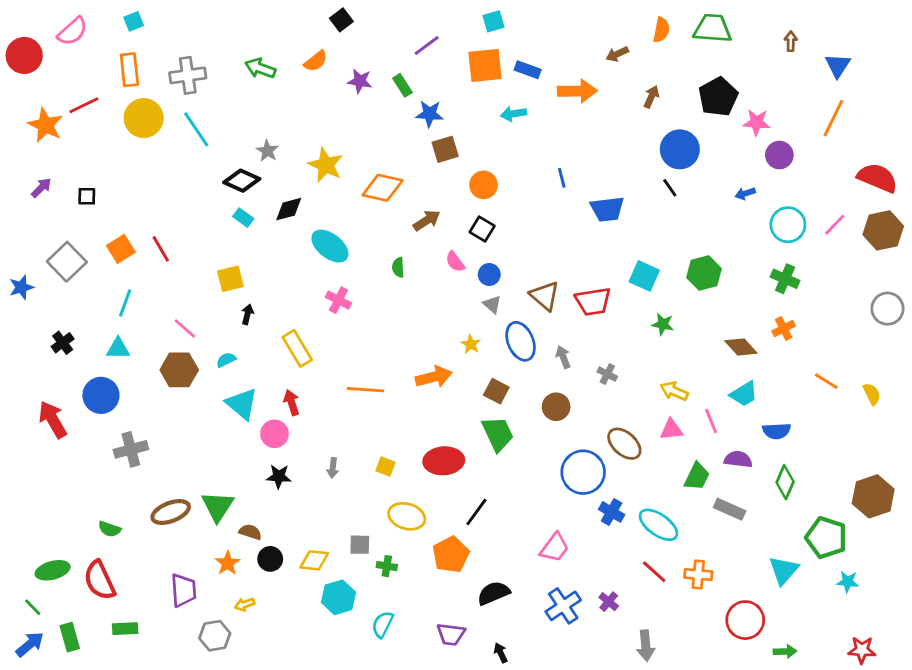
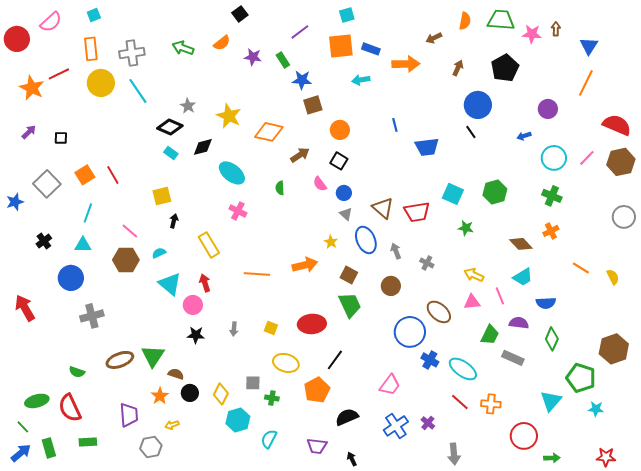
pink star: (757, 122) -> (532, 34), moved
red arrow: (53, 420) -> (25, 308), moved
yellow diamond: (314, 560) -> (221, 394), turned -70

